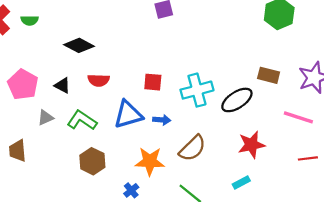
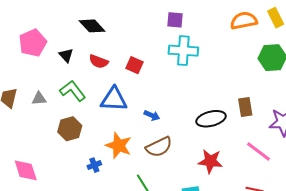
brown rectangle: (269, 75) -> (245, 107), turned 48
red square: (153, 82) -> (134, 65), moved
cyan cross: (197, 90) -> (183, 51), moved
gray triangle: (45, 118) -> (39, 99), moved
blue arrow: (162, 120) -> (152, 115), moved

